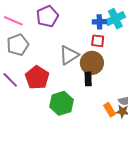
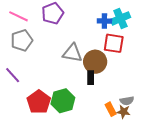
red square: (98, 41) -> (114, 43), moved, size x1.5
gray triangle: (69, 55) -> (72, 53), turned 40
red pentagon: (37, 78) -> (39, 102), moved

